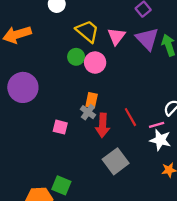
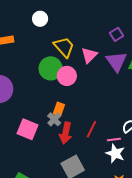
green circle: (76, 57) -> (51, 68), size x1.5
red line: (130, 117) -> (92, 129), turned 48
pink square: (60, 127) -> (27, 129), size x1.5

